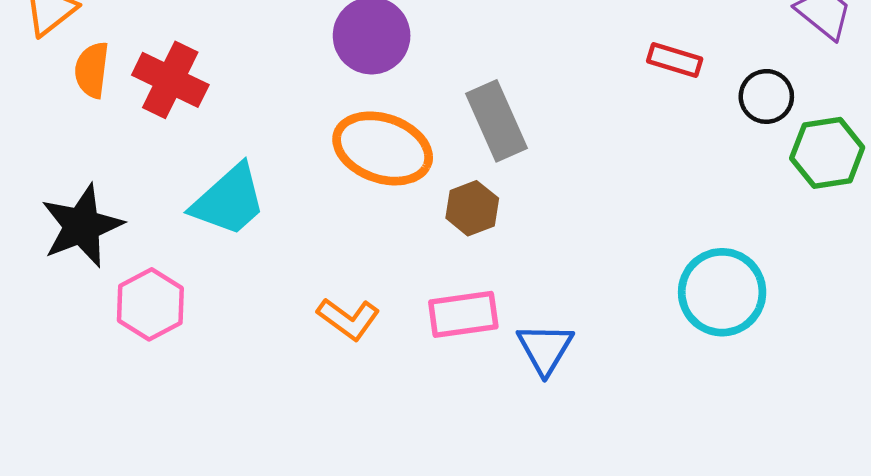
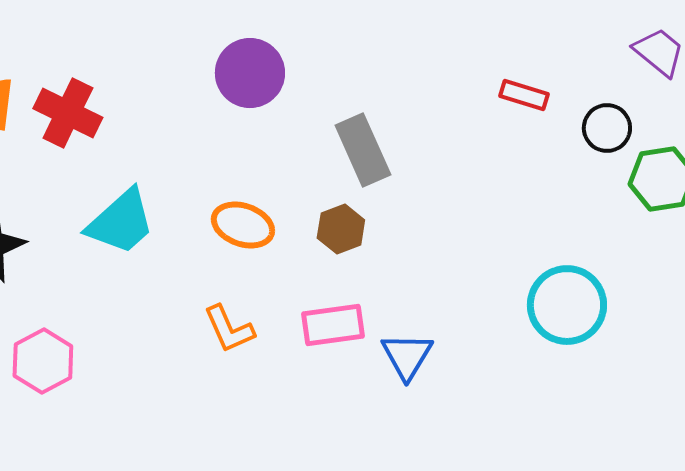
orange ellipse: (383, 148) -> (243, 225), moved, size x0.7
pink hexagon: (150, 304) -> (43, 361), moved
orange L-shape: (348, 319) -> (229, 329), turned 30

